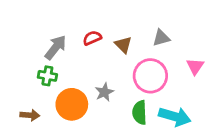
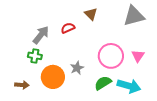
gray triangle: (161, 38) -> (134, 16), moved, size x1.6
brown triangle: (123, 45) -> (91, 14), moved
pink triangle: (195, 66) -> (138, 56), moved
green semicircle: (140, 112) -> (103, 83), turned 60

